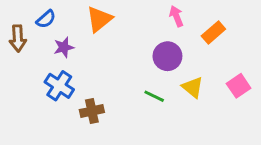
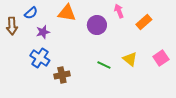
orange triangle: (99, 19) -> (67, 13), turned 48
purple circle: (167, 56) -> (97, 25), moved

